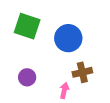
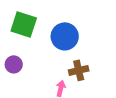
purple circle: (27, 77) -> (14, 64), moved

